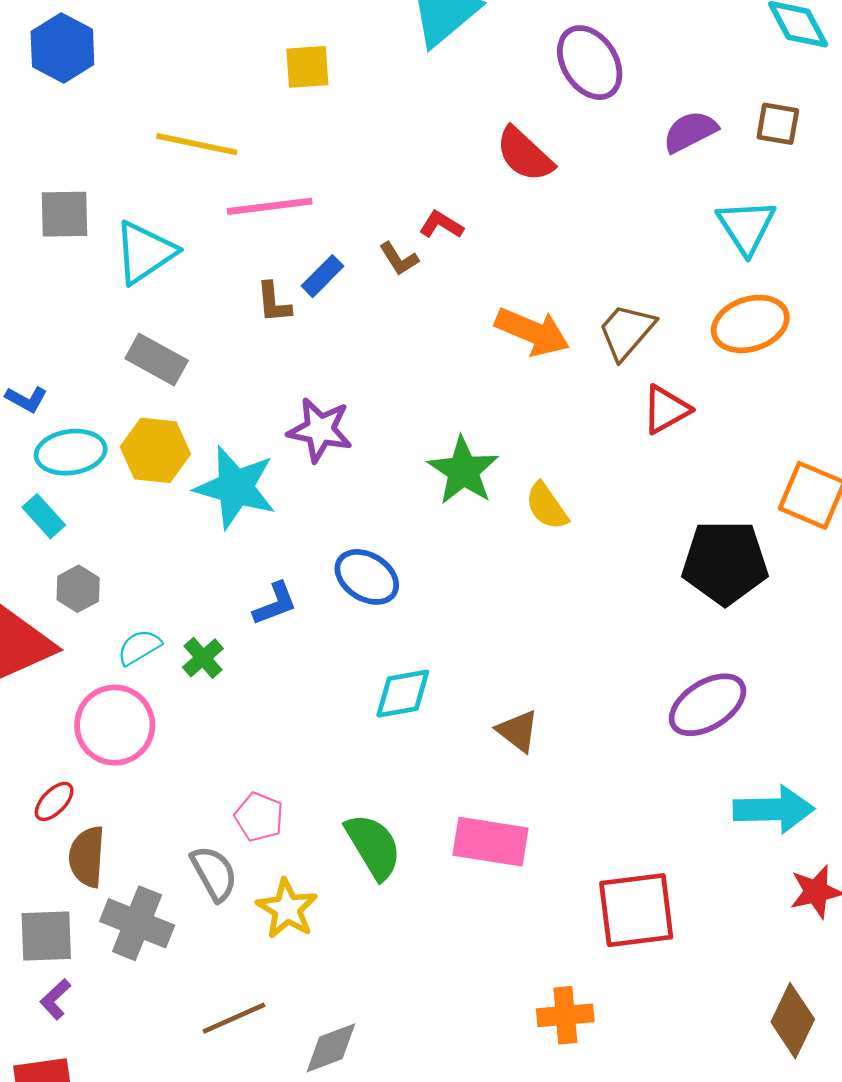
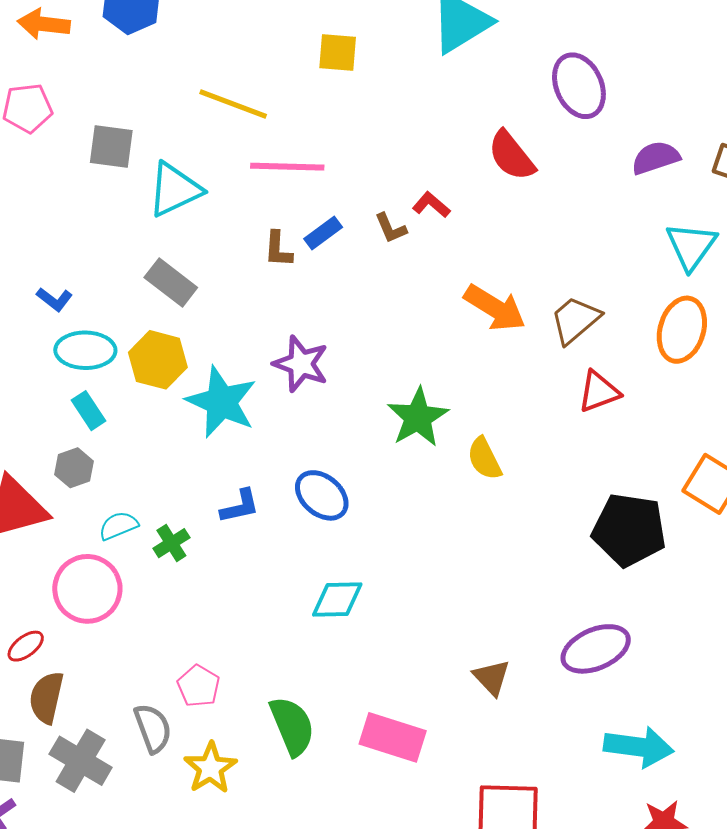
orange ellipse: (750, 324) -> (682, 330), turned -64
cyan rectangle: (44, 516) -> (89, 411), moved
brown triangle: (518, 731) -> (492, 677), moved

